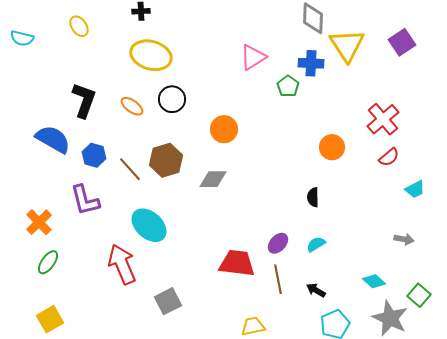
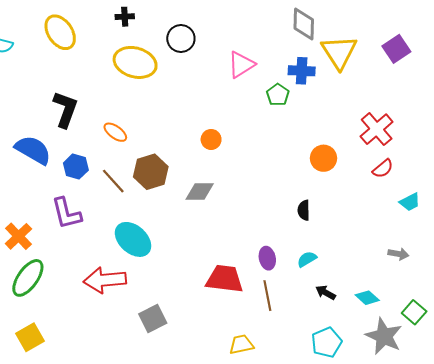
yellow ellipse: (79, 26) -> (60, 32), size x1.6
black circle: (172, 99) -> (181, 39), moved
orange ellipse: (132, 106) -> (115, 132), moved
orange circle: (224, 129) -> (211, 139), size x0.7
purple ellipse: (278, 243) -> (267, 258), turned -55
green ellipse: (48, 262) -> (28, 278), size x1.5
red arrow: (122, 264) -> (105, 280), turned -72
black arrow: (316, 290) -> (326, 292), moved

